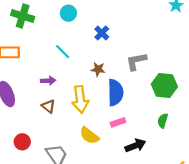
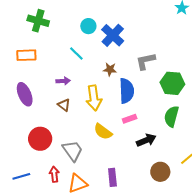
cyan circle: (68, 13) -> (88, 26), moved
blue cross: (102, 33) -> (113, 35), size x1.6
green semicircle: (163, 121) -> (171, 116), size x1.5
red circle: (22, 142) -> (40, 139), size x1.5

